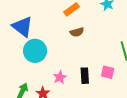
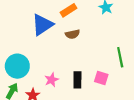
blue triangle: (22, 27) -> (42, 25), moved, turned 45
cyan circle: (35, 51) -> (17, 66), moved

